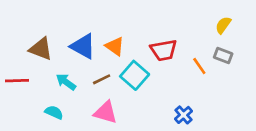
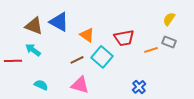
blue triangle: (83, 46) -> (59, 22), moved
brown triangle: (41, 49) -> (34, 26), moved
orange line: (199, 66) -> (151, 50), turned -72
cyan arrow: (66, 82) -> (33, 50), moved

